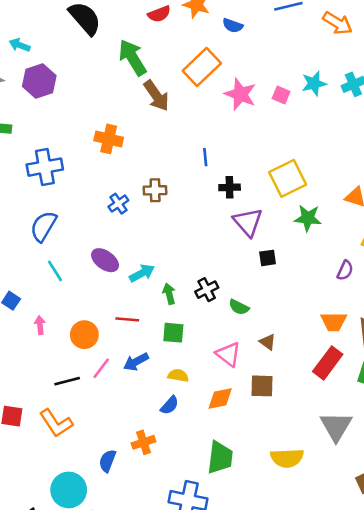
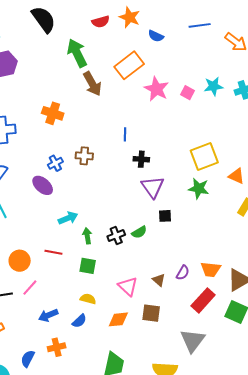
yellow square: (288, 178) -> (204, 156), moved
purple ellipse: (105, 260) -> (43, 185), moved
purple semicircle: (345, 270) -> (183, 273), moved
green semicircle: (239, 307) -> (139, 232), moved, turned -63
blue arrow: (136, 362) -> (48, 315), moved
gray triangle: (336, 426) -> (193, 341), moved

